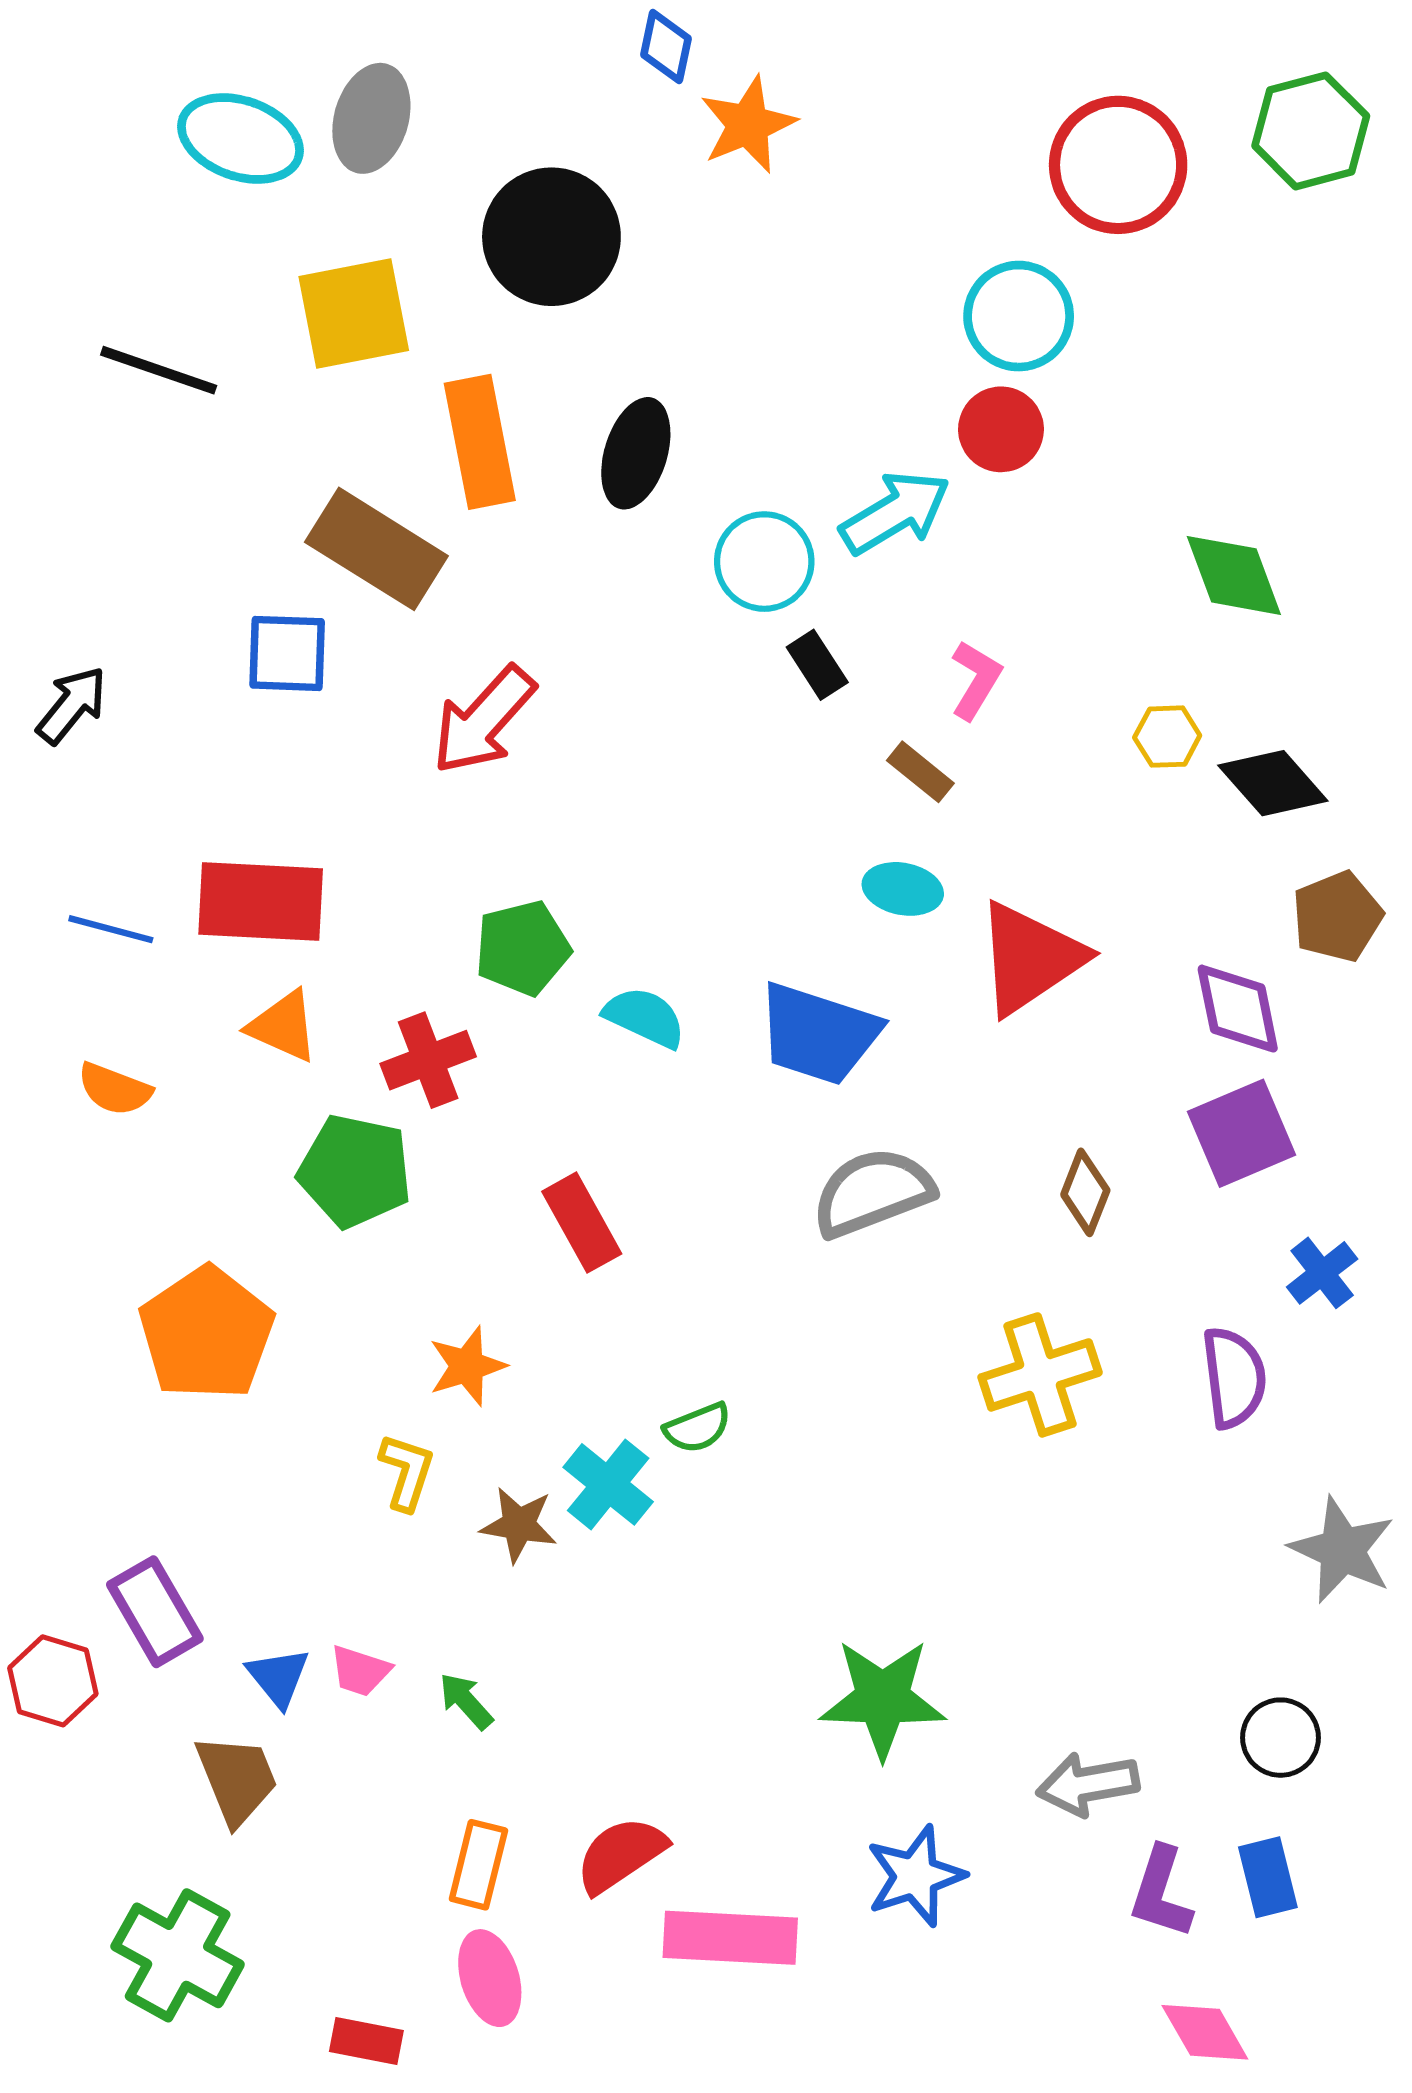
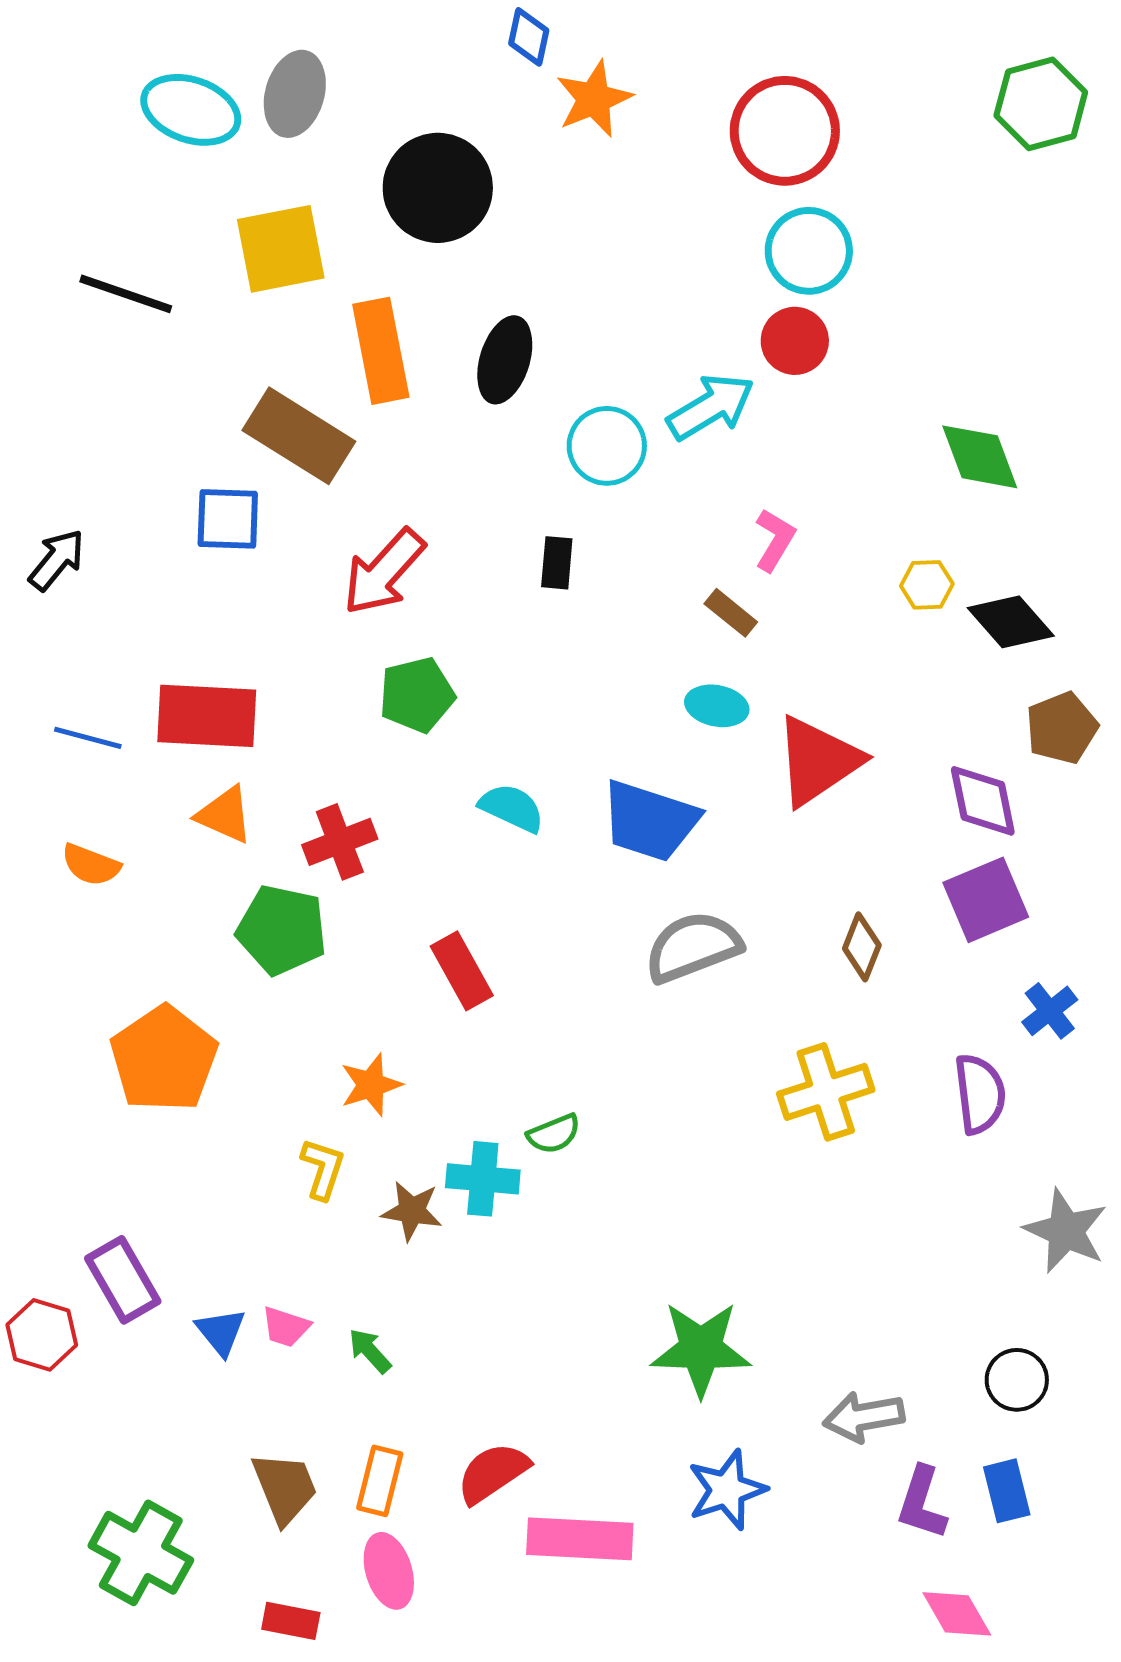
red circle: (1118, 165) -> (785, 131), moved
black rectangle: (817, 665) -> (557, 563), moved, turned 38
green pentagon: (523, 948) -> (417, 695), moved
cyan cross: (608, 1484) -> (483, 1179), turned -34
brown trapezoid: (237, 1779) -> (285, 1488), moved

